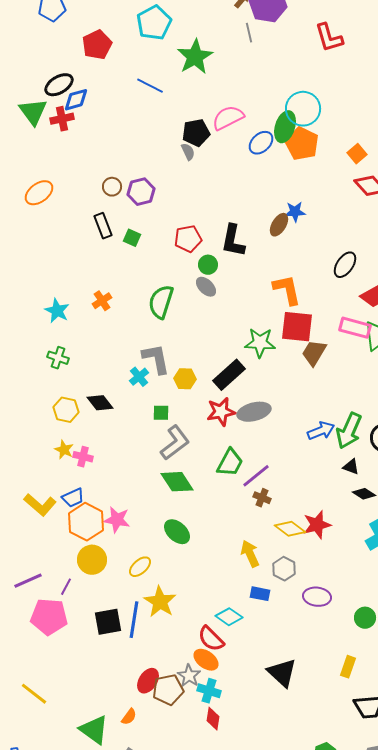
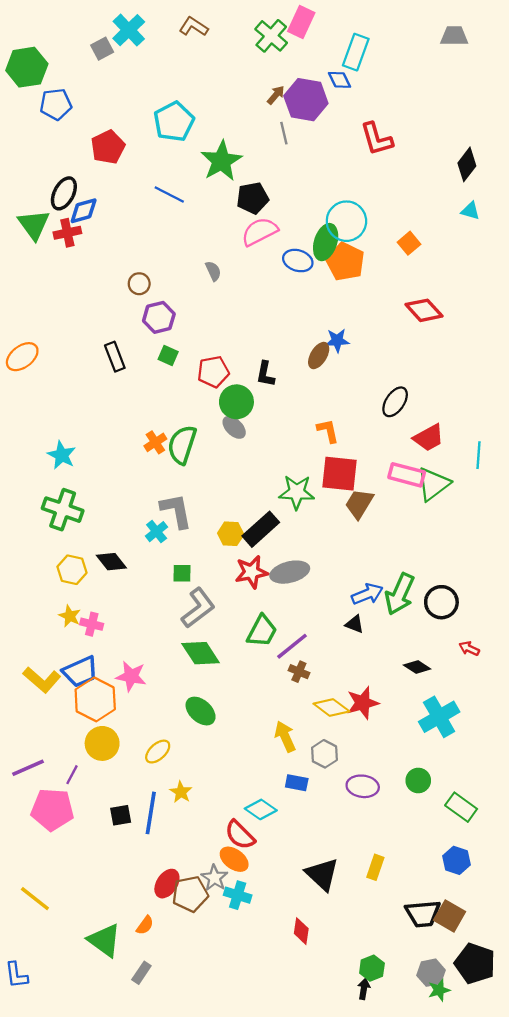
black ellipse: (59, 85) -> (64, 193), turned -32
black pentagon: (196, 133) -> (253, 198), moved
blue ellipse: (261, 143) -> (298, 261), turned 60
orange square: (357, 154) -> (409, 243), moved
brown circle: (112, 187) -> (139, 284), moved
orange ellipse: (39, 193) -> (22, 357), moved
green square: (132, 238) -> (168, 356), moved
black L-shape: (233, 241) -> (265, 374), size x0.7
green circle: (208, 265) -> (236, 402), size x1.5
orange L-shape: (287, 290) -> (328, 431), size x0.7
orange cross: (102, 301) -> (155, 442), moved
green cross: (58, 358) -> (63, 510), size x1.6
yellow hexagon: (185, 379) -> (231, 534), moved
black triangle: (351, 467) -> (355, 624), moved
blue trapezoid: (73, 498) -> (80, 672), size x1.4
pink star: (117, 520) -> (131, 676), moved
yellow star: (160, 602) -> (181, 792), size x0.6
green circle: (365, 618) -> (418, 780), moved
black square: (108, 622) -> (121, 815), size x0.7
yellow rectangle: (348, 667) -> (375, 867), moved
red diamond: (213, 719) -> (301, 931), moved

